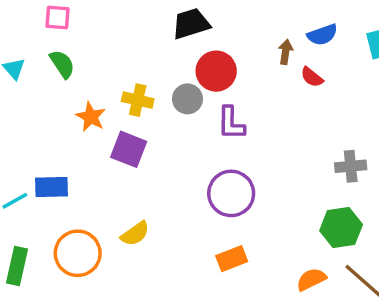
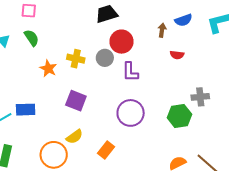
red semicircle: (312, 77) -> (177, 55), moved, turned -32
purple square: (129, 149) -> (76, 101), moved
green hexagon: (341, 228) -> (179, 116), moved
orange circle: (78, 253) -> (54, 155), moved
orange rectangle: (232, 259) -> (106, 150), moved, turned -30

